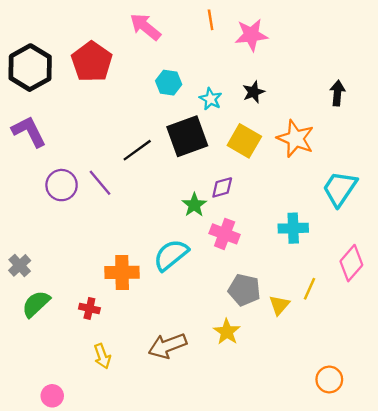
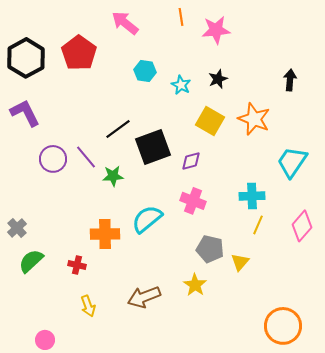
black square: (187, 136) -> (153, 147), moved
green star: (194, 205) -> (113, 176), moved, turned 30
yellow line: (309, 289) -> (258, 225), moved
orange circle: (329, 379) -> (283, 326), size x1.6

